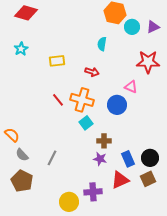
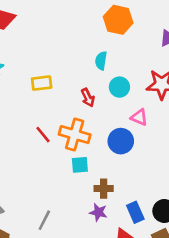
cyan circle: (132, 27) -> (119, 87), moved
red arrow: (92, 72) -> (88, 98), turned 48
cyan square: (86, 123) -> (80, 165), turned 32
gray line: (52, 158) -> (44, 220), moved

